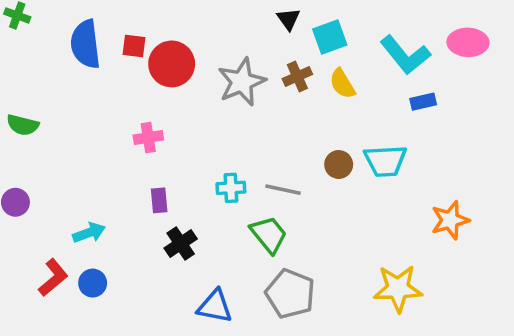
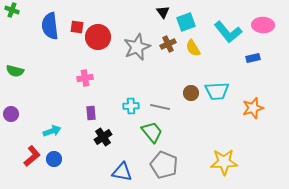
blue rectangle: (423, 102) -> (253, 58), moved
orange star: (450, 220) -> (253, 108), moved

